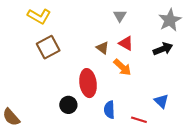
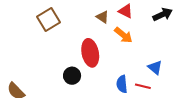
blue triangle: (161, 101) -> (155, 67), moved
blue semicircle: (109, 110) -> (122, 84), moved

